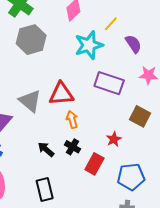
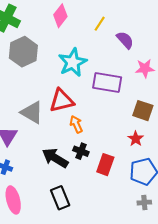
cyan star: (89, 45) -> (73, 62), moved
red star: (114, 139) -> (136, 139), moved
black arrow: (46, 149) -> (55, 158), size x1.5

